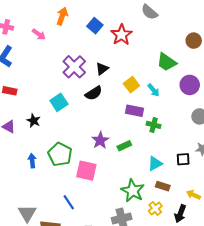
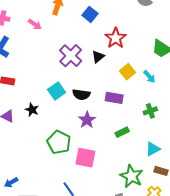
red star: (121, 35) -> (116, 38), moved
black semicircle: (94, 93) -> (81, 95), moved, turned 42
purple rectangle: (135, 111) -> (114, 98), moved
green cross: (154, 125) -> (150, 111), turned -32
purple star: (100, 140) -> (87, 120), moved
blue arrow: (32, 161) -> (11, 182), moved, turned -112

